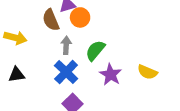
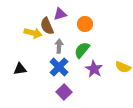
orange circle: (80, 17) -> (85, 24), moved
yellow arrow: (15, 38) -> (33, 33), moved

